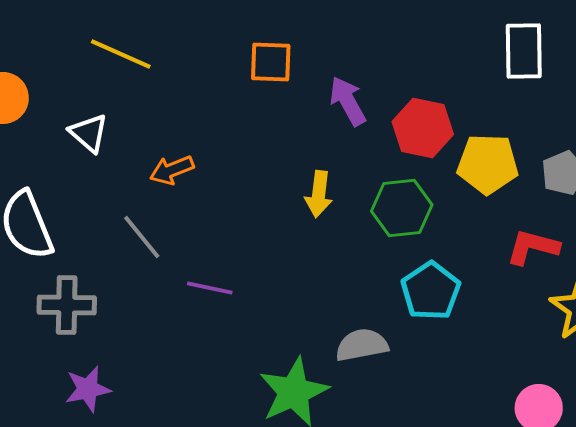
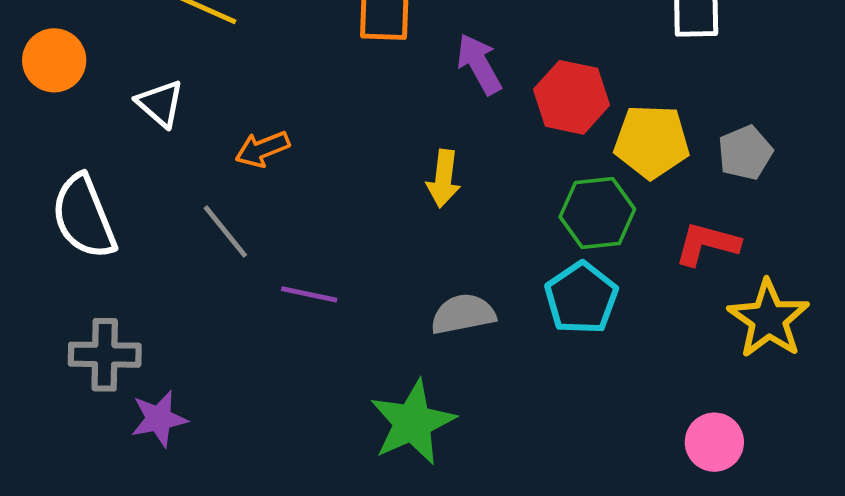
green hexagon: (402, 208) -> (597, 213), moved
gray cross: (67, 305) -> (105, 355), moved
gray semicircle: (362, 345) -> (463, 314), moved

